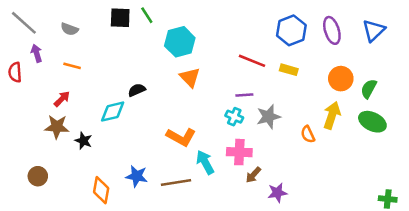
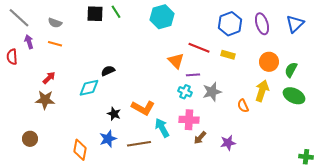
cyan hexagon: (180, 42) -> (162, 17), moved
orange line: (72, 66) -> (55, 44), moved
orange triangle: (190, 77) -> (176, 61), moved
black star: (83, 141) -> (114, 114), moved
blue star: (137, 176) -> (108, 139), turned -30
purple star: (277, 193) -> (228, 143), moved

